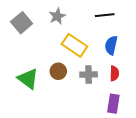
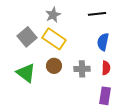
gray square: (22, 23) -> (27, 37), moved
yellow rectangle: (74, 45) -> (54, 39), moved

